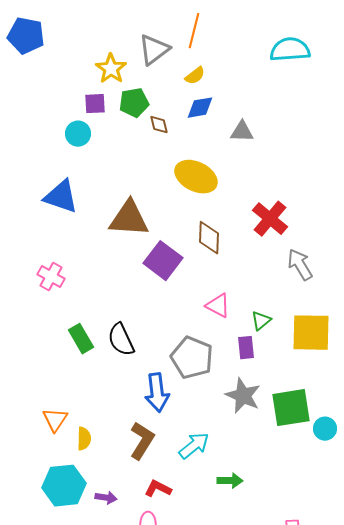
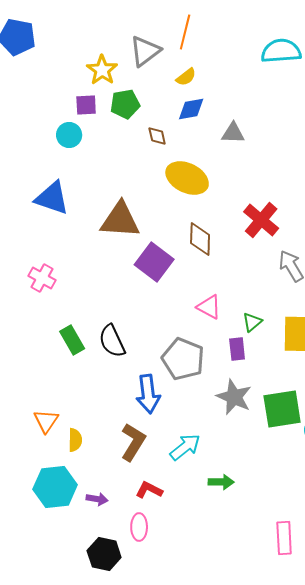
brown diamond: (159, 125) -> (157, 136), moved

